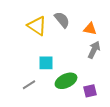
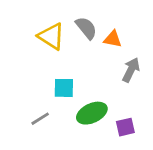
orange triangle: (90, 29) -> (113, 39), moved

